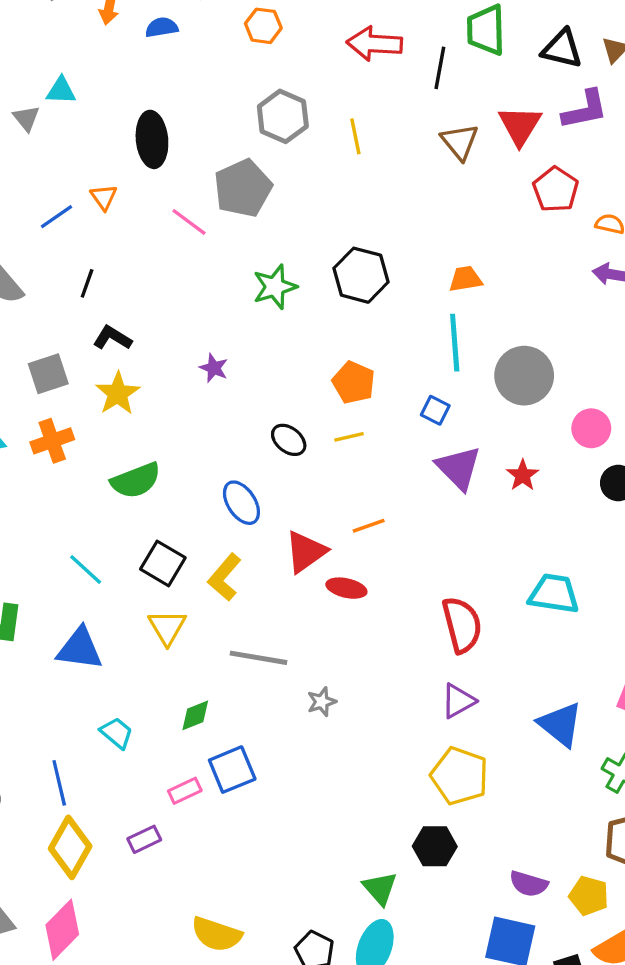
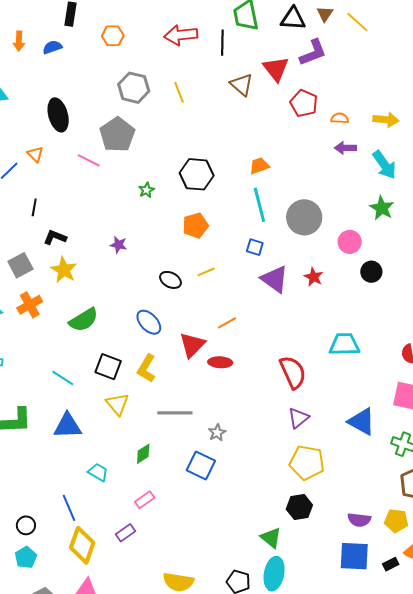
green star: (275, 287) -> (146, 190), size x0.6
orange pentagon: (354, 382) -> (195, 225), moved, turned -30
blue square: (232, 770) -> (201, 466), moved, turned -32

